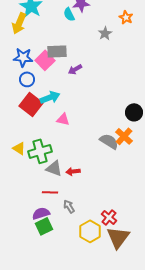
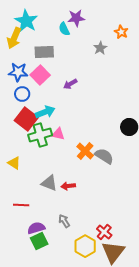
gray rectangle: (57, 51) -> (44, 52), moved
orange cross: (124, 136) -> (85, 151), moved
green cross: (40, 151) -> (40, 135), moved
red line: (50, 192) -> (21, 205), moved

